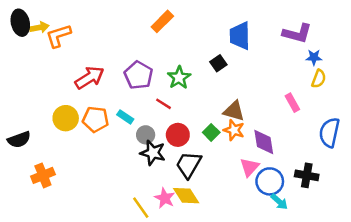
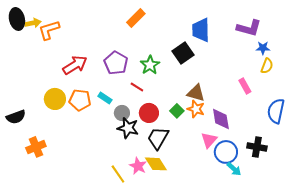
black square: (218, 63) -> (183, 53), size x1.5

